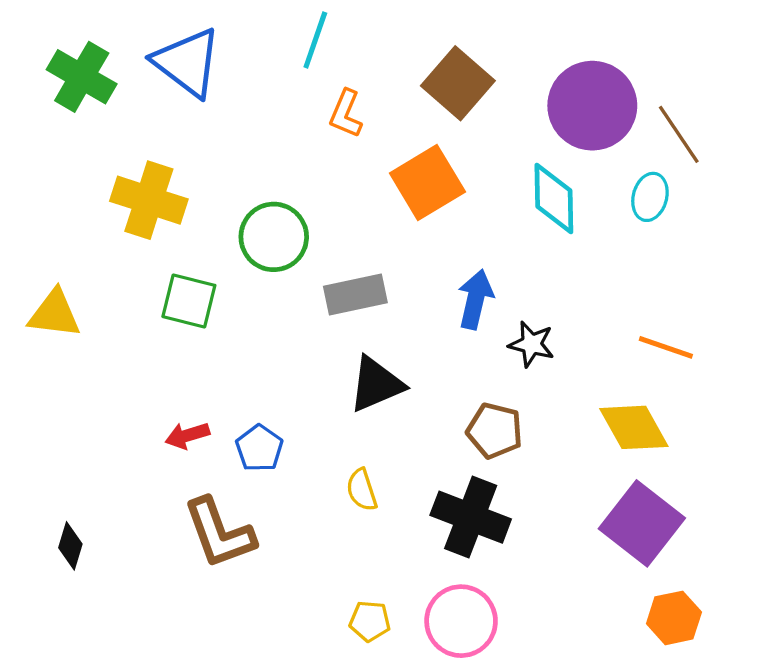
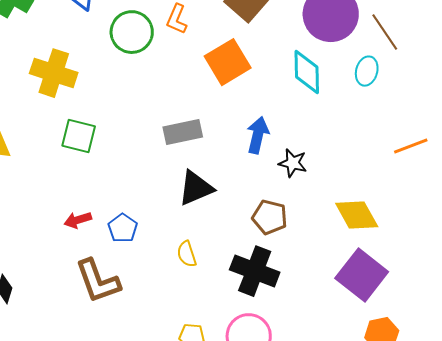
green circle: (274, 237) -> (132, 32), moved
orange line: (666, 347) -> (411, 146), moved, turned -40

